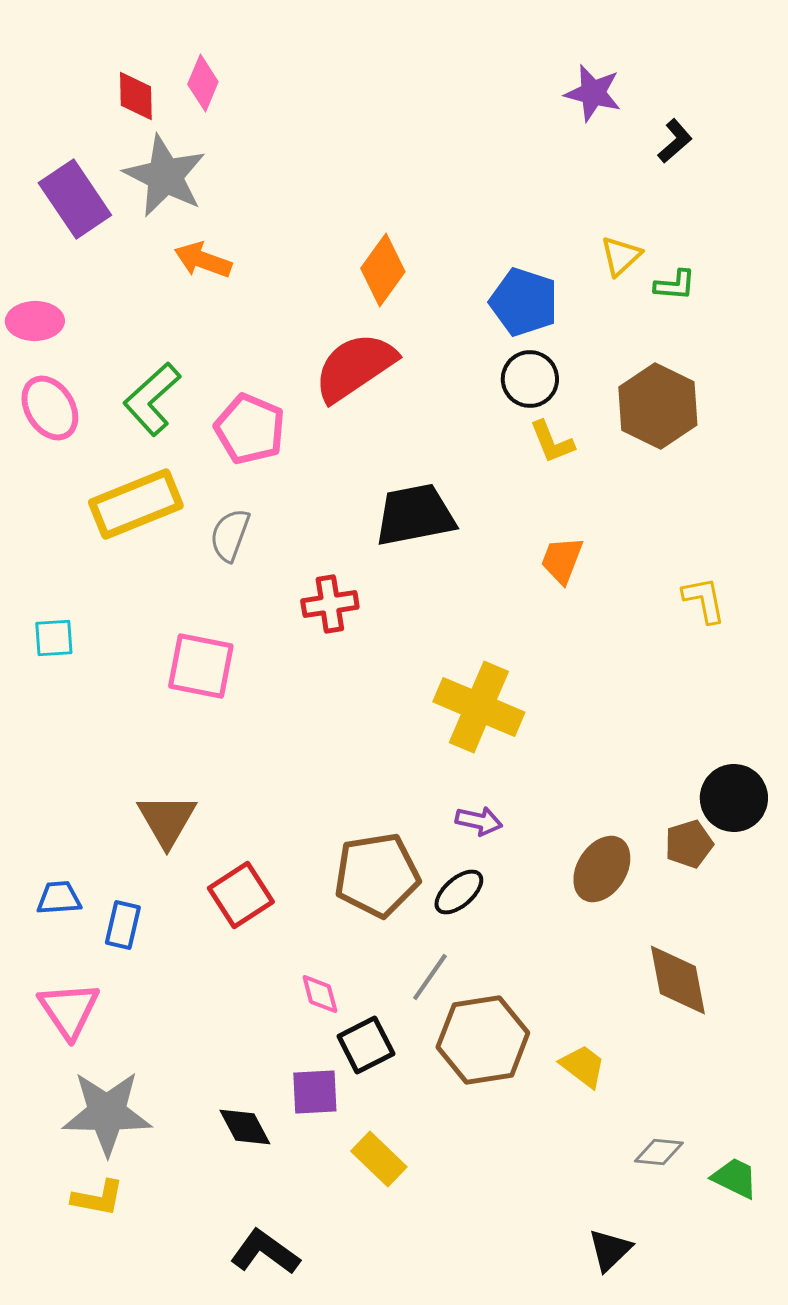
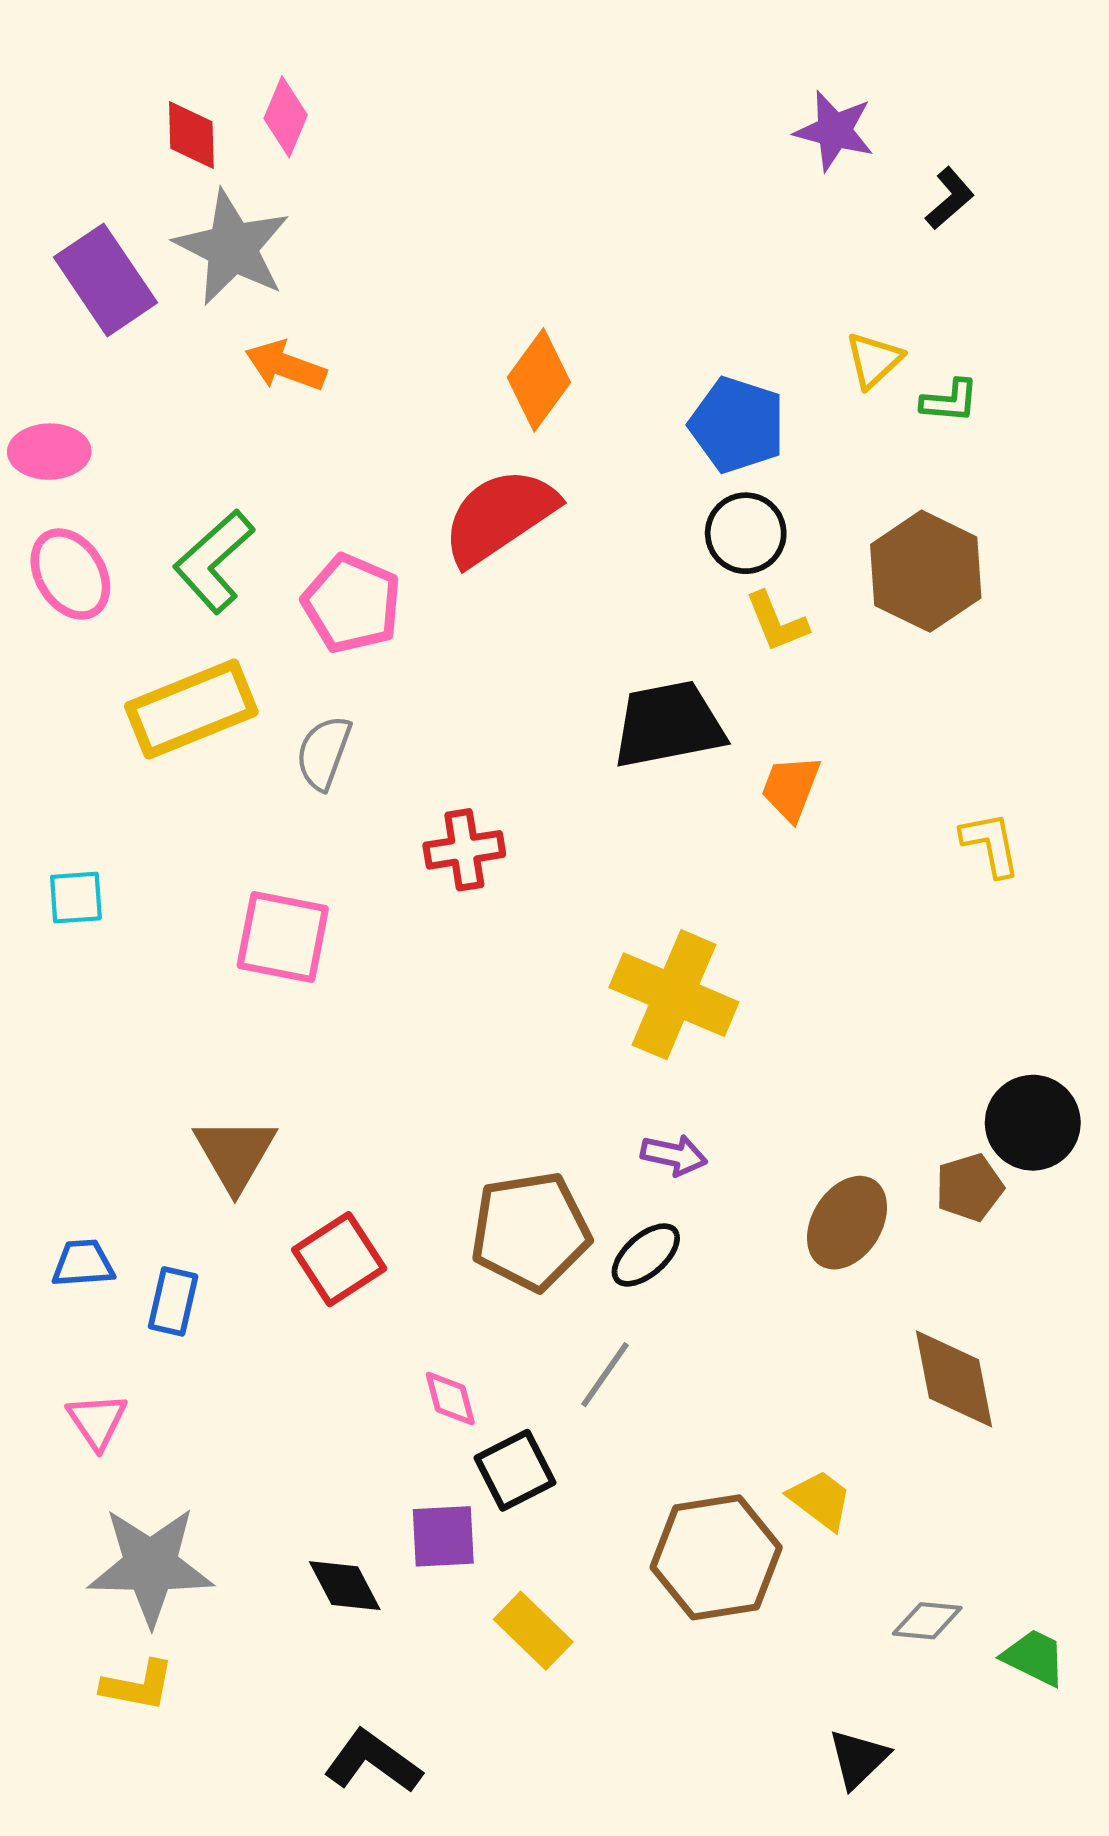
black trapezoid: (415, 515) -> (668, 725), moved
pink triangle: (69, 1010) -> (97, 1421), size x0.7
brown hexagon: (483, 1040) -> (716, 1557), moved

